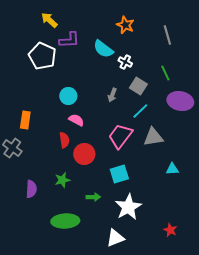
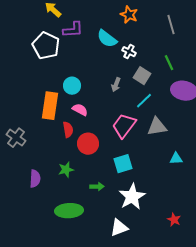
orange rectangle: (25, 120) -> (50, 106), moved, size x1.5

